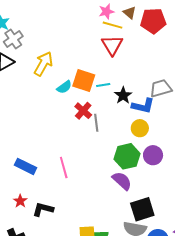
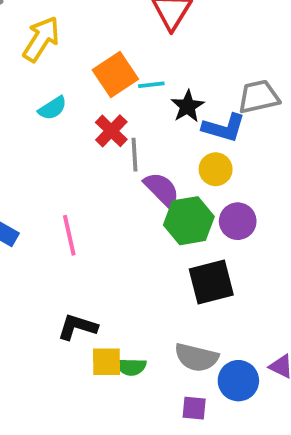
orange square: (84, 81) -> (115, 74), turned 35
cyan semicircle: (64, 87) -> (53, 108), moved
purple semicircle: (122, 181) -> (162, 190), moved
black L-shape: (43, 209) -> (77, 327), moved
black square: (142, 209) -> (211, 282), moved

